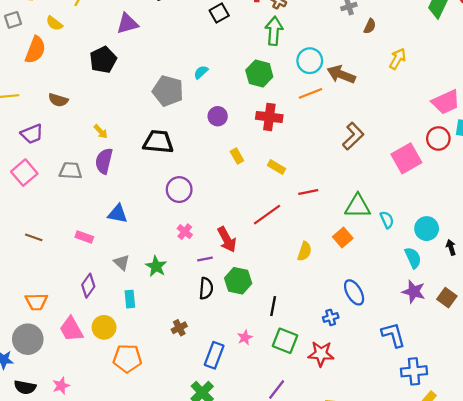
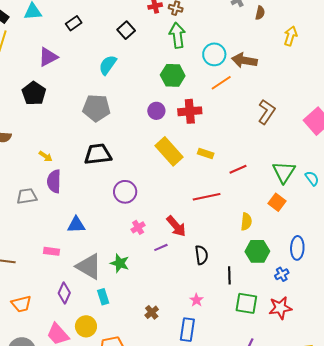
cyan semicircle: (201, 72) -> (108, 65), moved, size x1.5
purple circle: (218, 116) -> (156, 111), moved
yellow rectangle: (237, 156) -> (169, 151), size x2.0
green triangle: (358, 206) -> (284, 172), turned -45
red line: (267, 215) -> (207, 197), turned 36
pink cross: (185, 232) -> (138, 227), turned 32
gray triangle: (122, 262) -> (89, 266), size x1.8
green hexagon: (238, 281) -> (257, 251), moved
black semicircle: (206, 288) -> (201, 255), moved
blue ellipse: (354, 292) -> (297, 248), turned 45
orange trapezoid: (36, 302) -> (21, 304), moved
pink star: (245, 338) -> (196, 300), moved

